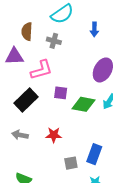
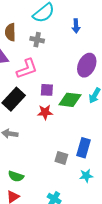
red star: (54, 135) -> (45, 112), moved
gray square: (71, 163) -> (61, 158), turned 32

